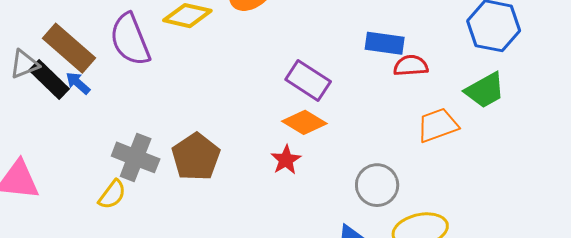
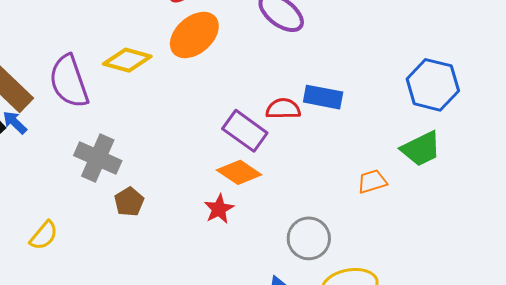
red semicircle: (411, 66) -> (283, 109), moved
orange trapezoid: (438, 125) -> (372, 182), size x0.7
gray cross: (136, 157) -> (98, 158), moved
brown pentagon: (196, 157) -> (129, 202), size x0.6

